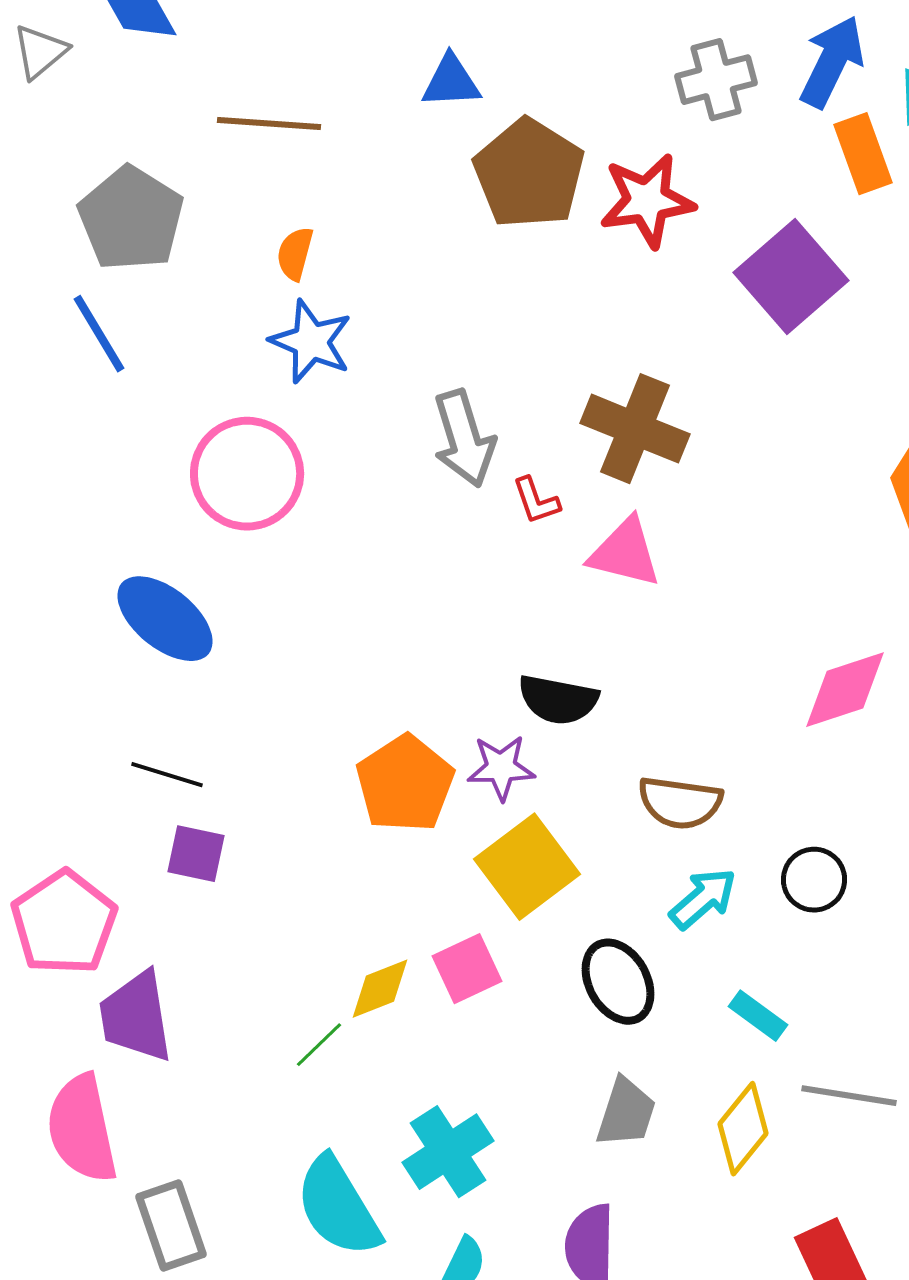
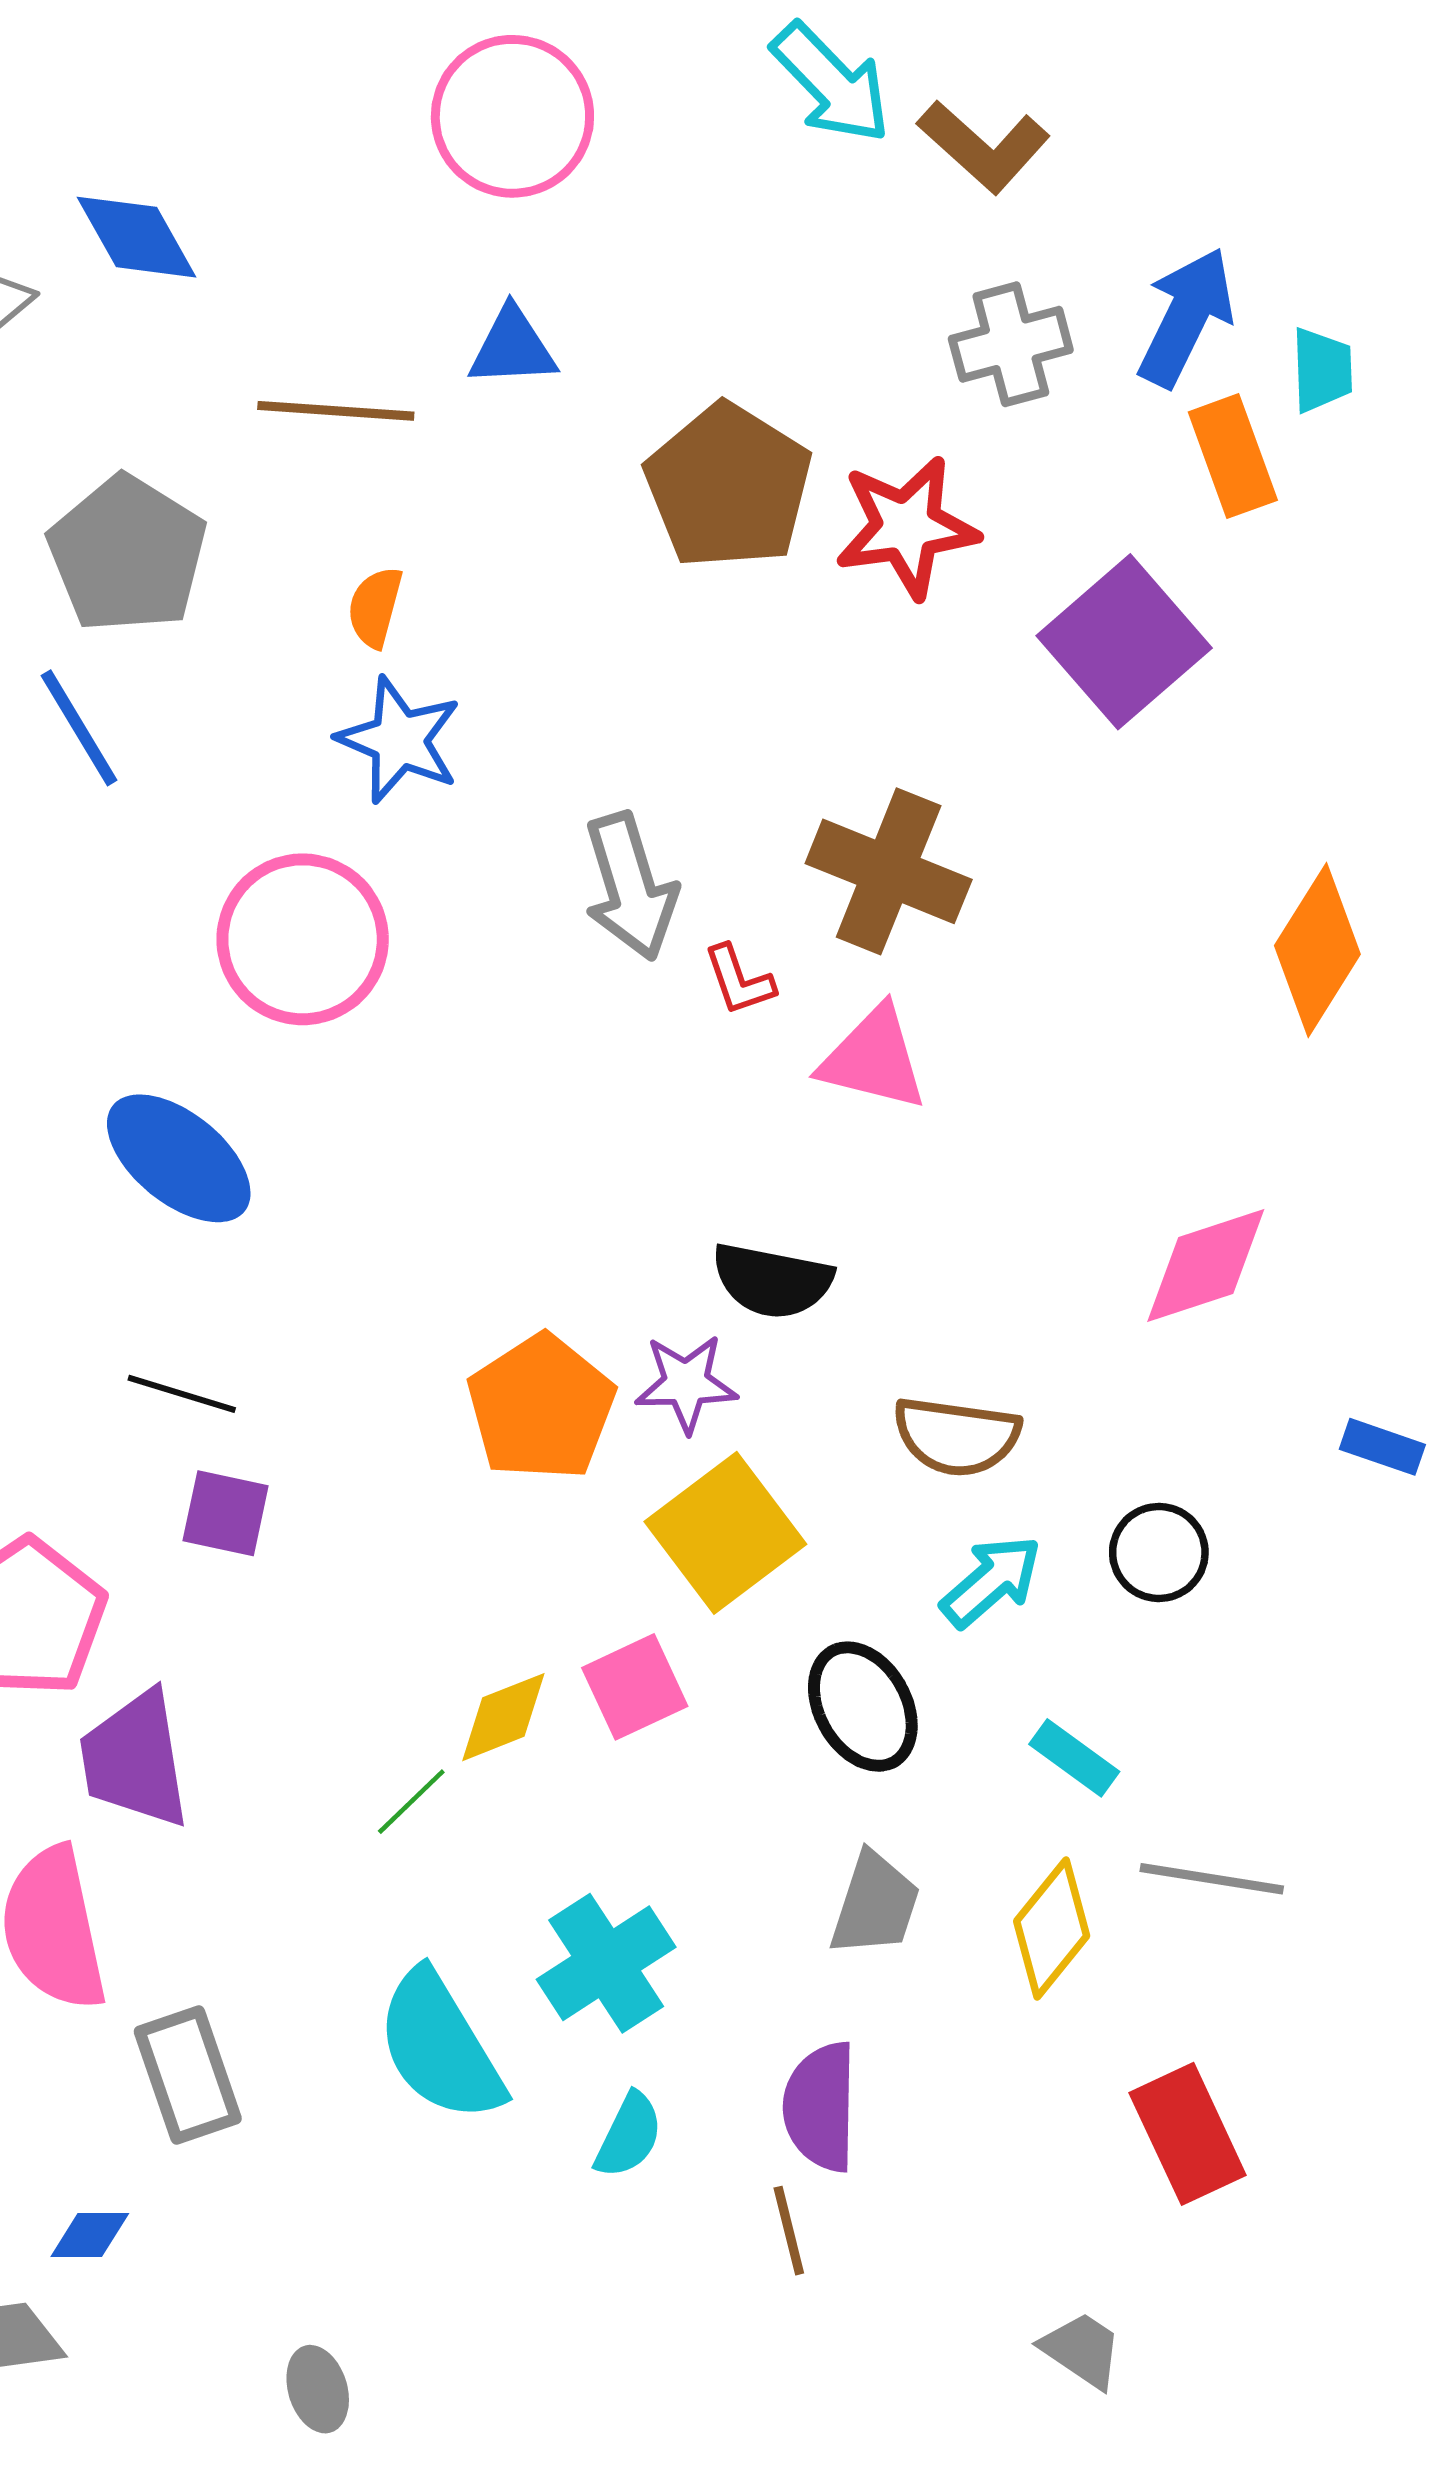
blue triangle: (451, 82) -> (512, 347), moved

